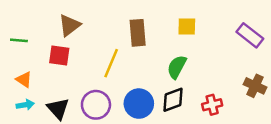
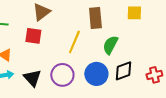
green semicircle: (177, 67) -> (110, 45), moved

